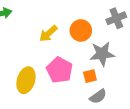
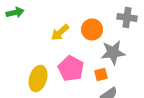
gray cross: (116, 18) -> (127, 17), turned 30

